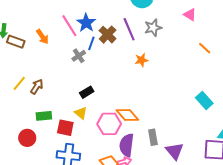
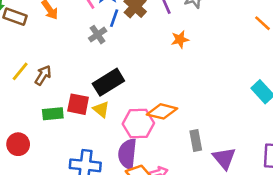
black rectangle: (87, 92) -> (108, 82), size x1.6
orange diamond: (127, 115) -> (162, 111), turned -35
red square: (65, 128) -> (78, 104), moved
red circle: (27, 138) -> (18, 144), moved
purple semicircle: (127, 145) -> (127, 154), moved

